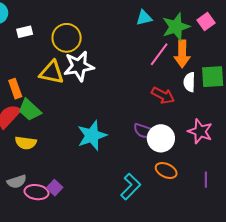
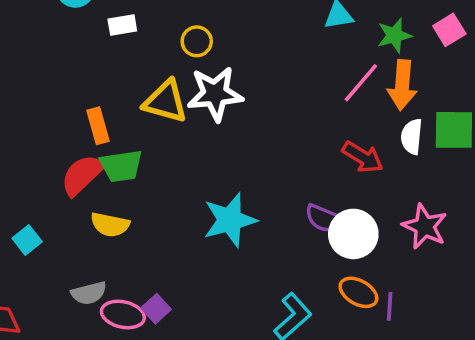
green star: (176, 27) -> (394, 35), size x0.7
yellow circle: (67, 38) -> (197, 41), size x0.6
green trapezoid: (30, 110) -> (121, 166), turned -55
purple line: (206, 180) -> (390, 306), moved

